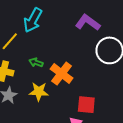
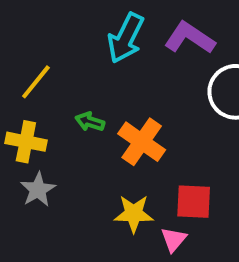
cyan arrow: (33, 20) -> (126, 38), moved
yellow star: (39, 92) -> (134, 214), moved

